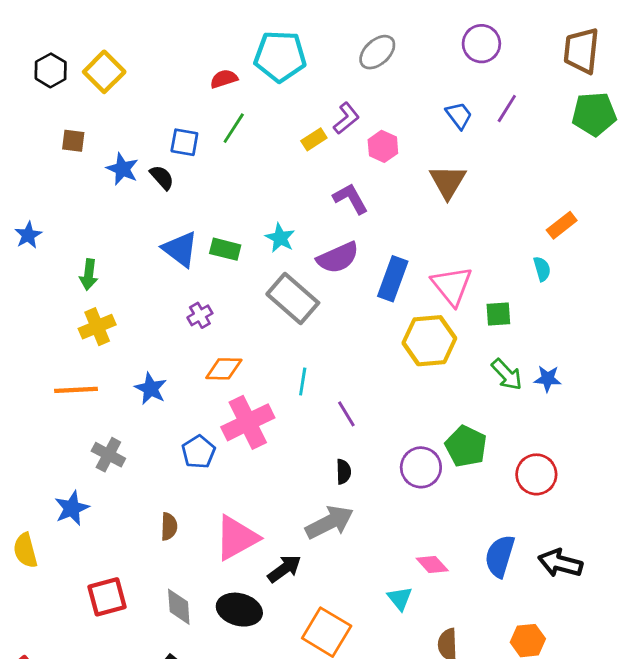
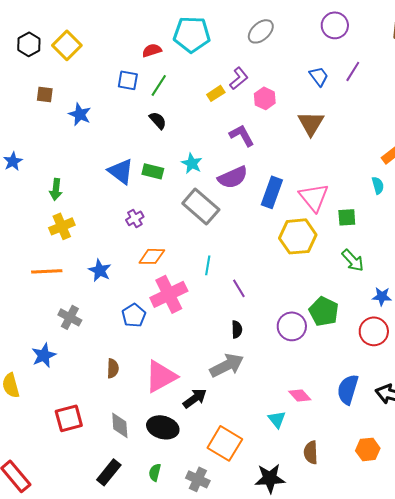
blue square: (184, 142) -> (128, 80), moved
black semicircle: (162, 177) -> (158, 120), moved
blue star: (548, 379) -> (382, 296), moved

